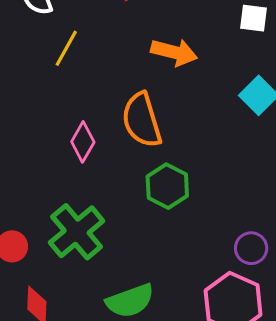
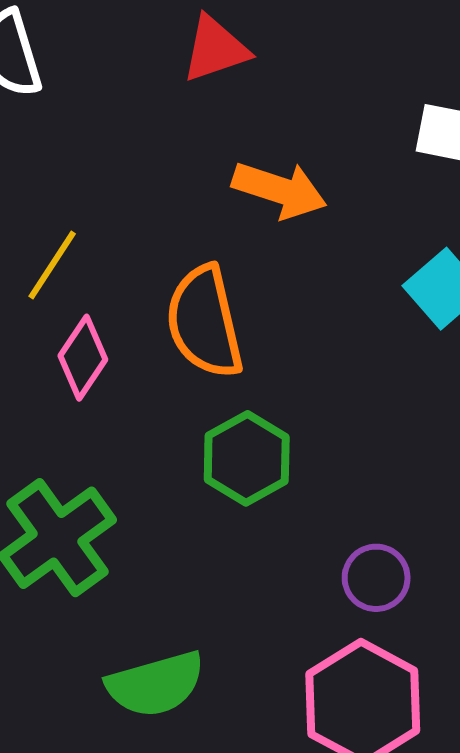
yellow line: (66, 48) -> (52, 265), moved
purple circle: (251, 248) -> (376, 578), moved

